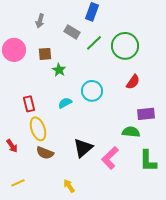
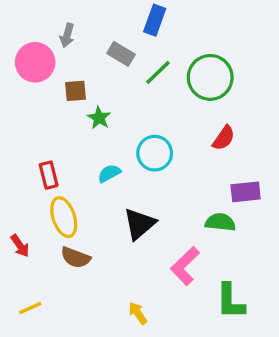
pink circle: (14, 50) -> (35, 62), moved
black triangle: (83, 148) -> (140, 224), moved
green L-shape: (148, 161) -> (230, 301), moved
yellow arrow: (69, 186) -> (138, 313), moved

